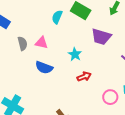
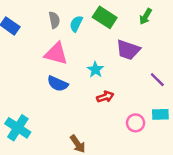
pink triangle: (42, 43) -> (56, 54), size x1.5
gray semicircle: (23, 44) -> (54, 20), moved

